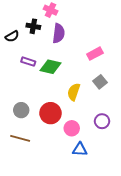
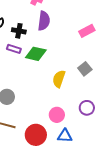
black cross: (33, 26) -> (19, 31), moved
pink rectangle: (95, 54) -> (87, 31), moved
red circle: (51, 113) -> (36, 135), moved

